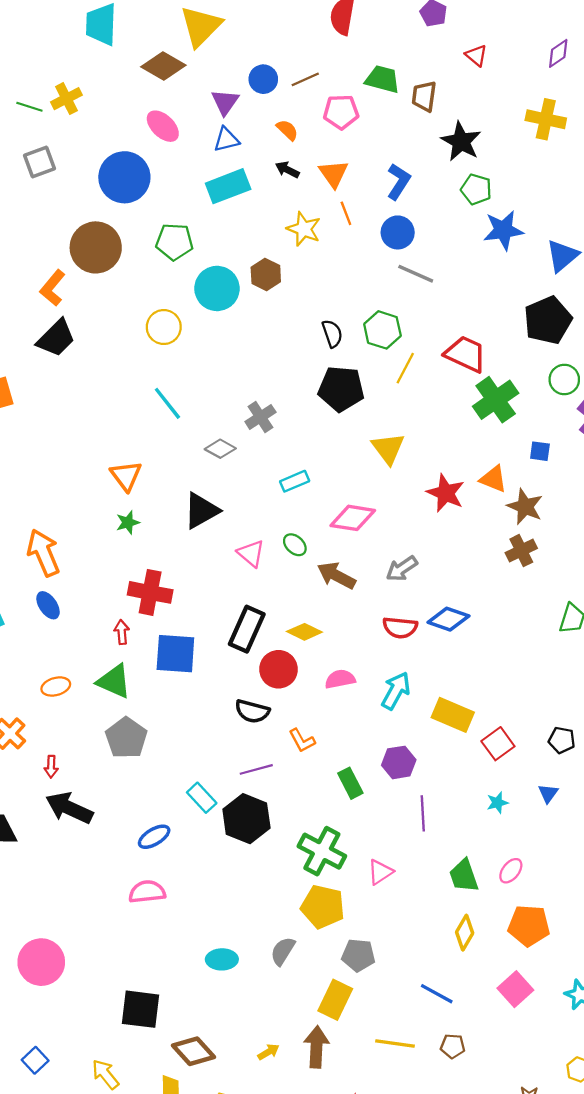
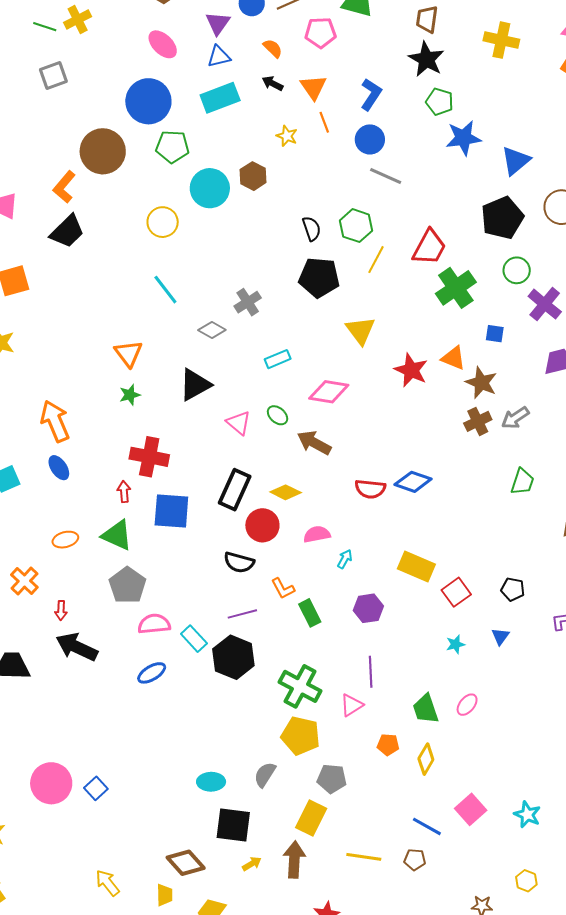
brown trapezoid: (424, 96) -> (427, 19), moved
blue circle: (124, 177) -> (148, 101), moved
yellow star: (304, 229) -> (287, 136), size x0.7
red trapezoid: (465, 354) -> (429, 247), turned 93
gray arrow: (402, 569) -> (515, 418), moved
cyan arrow: (396, 691) -> (345, 559), moved, size x0.6
green rectangle: (350, 783) -> (310, 613), moved
purple line: (423, 813) -> (371, 672), moved
pink semicircle: (147, 892) -> (154, 624), moved
orange pentagon: (529, 926) -> (388, 745), moved, size x0.6
blue line: (437, 994) -> (427, 826), moved
black square: (140, 1009) -> (233, 825), moved
blue square: (35, 1060) -> (96, 788), moved

